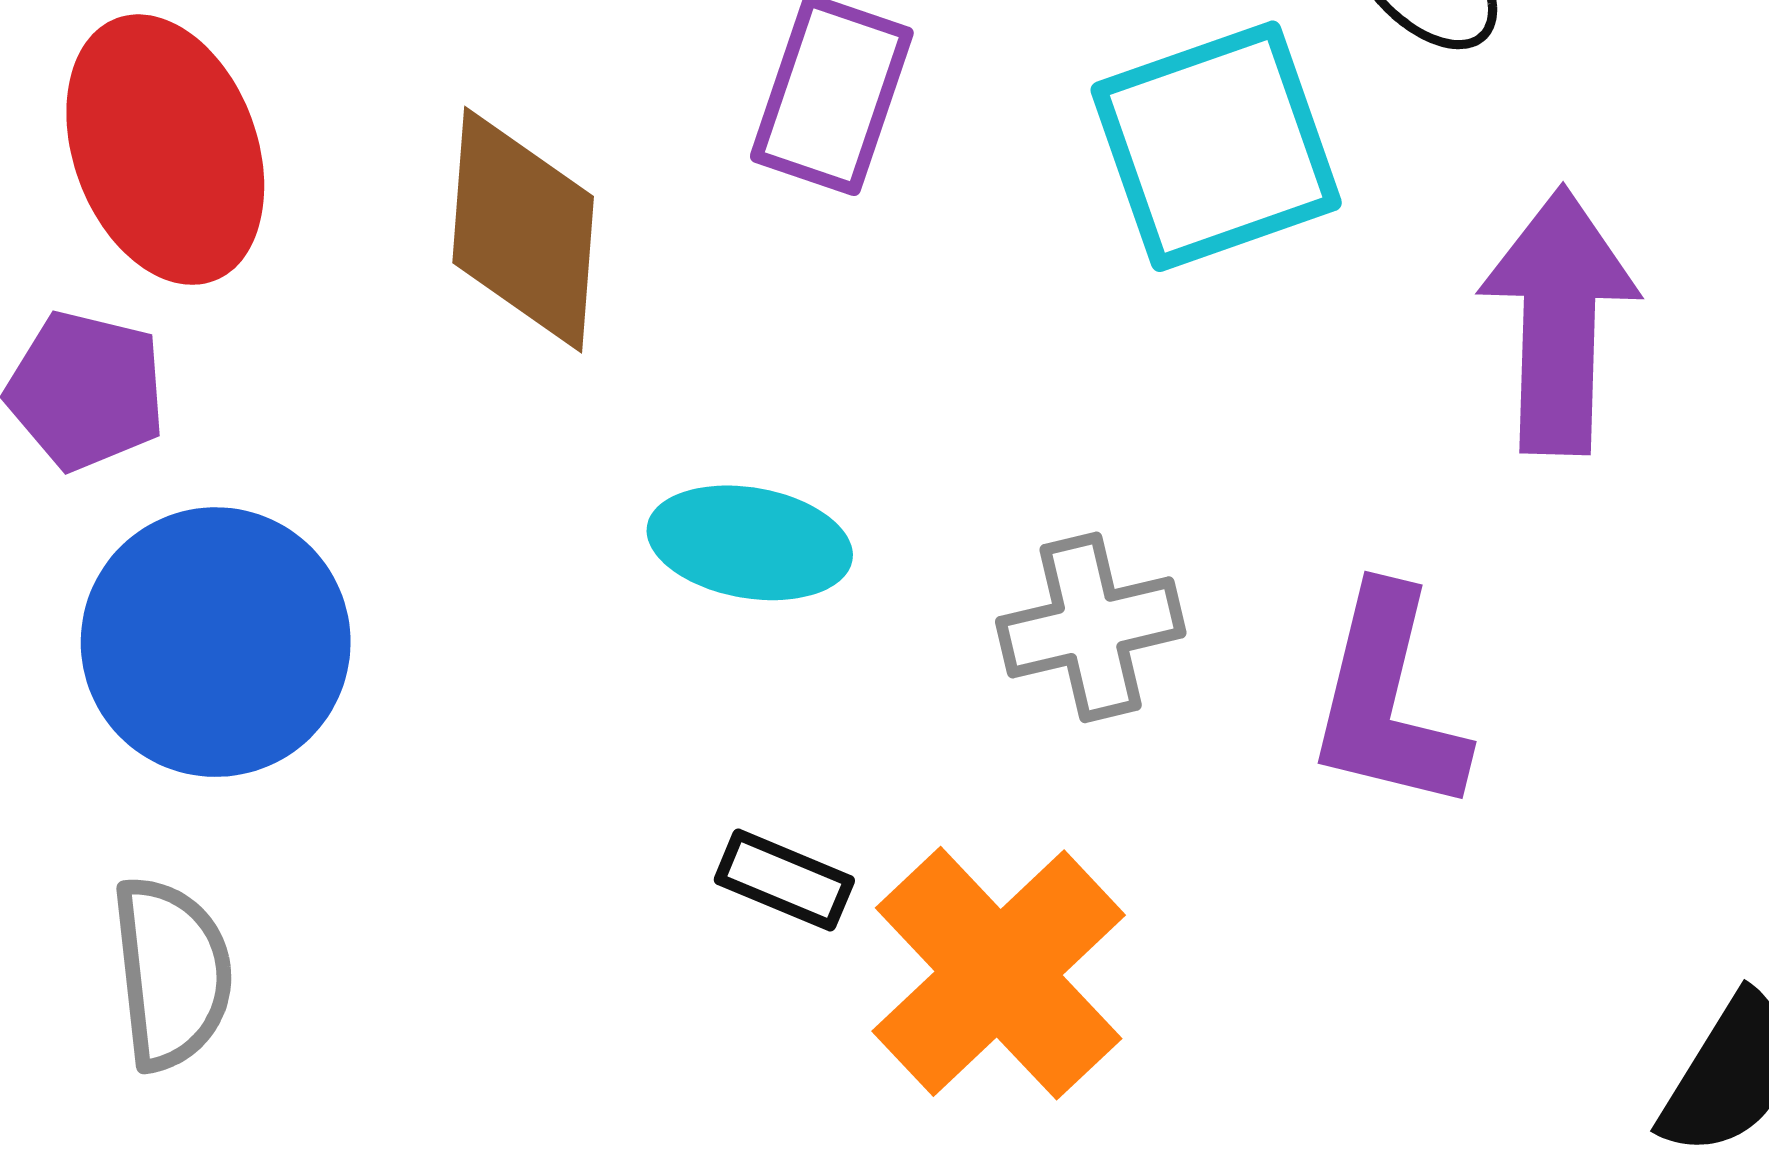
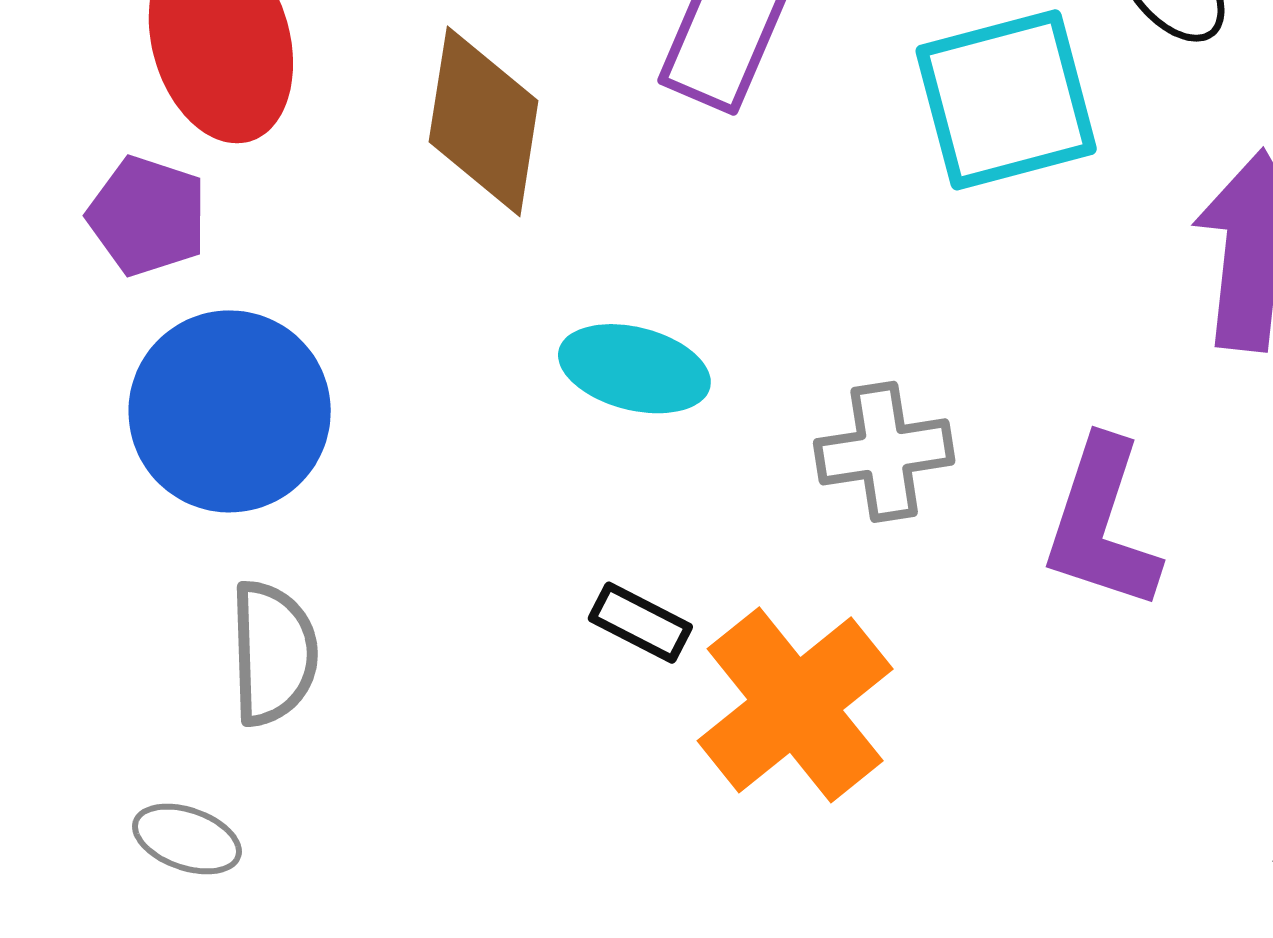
gray semicircle: (172, 973) -> (273, 653), moved

